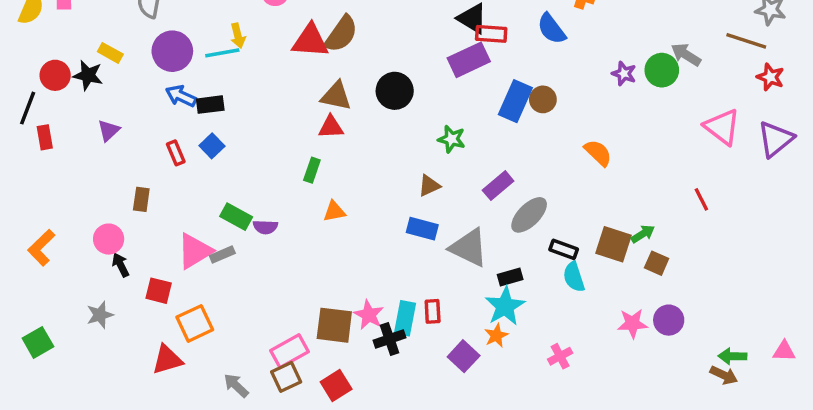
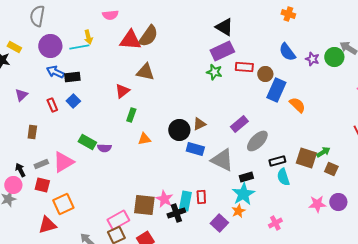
blue semicircle: (551, 29) -> (287, 52), moved
red rectangle: (491, 34) -> (244, 67), moved
black circle: (395, 91) -> (179, 130), moved
blue rectangle: (515, 101) -> (276, 90), moved
red triangle: (331, 127) -> (122, 91), moved, turned -35
purple triangle: (109, 130) -> (21, 95), moved
green star: (452, 139) -> (214, 72), moved
pink circle: (109, 239) -> (13, 185), moved
black rectangle: (564, 249) -> (277, 161), turned -35
gray rectangle: (222, 255) -> (41, 164), moved

